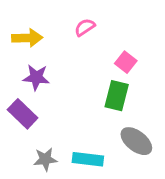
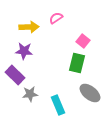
yellow arrow: (27, 38) -> (29, 27), moved
gray star: (45, 159) -> (30, 94), moved
cyan rectangle: (88, 159) -> (58, 105), turned 60

